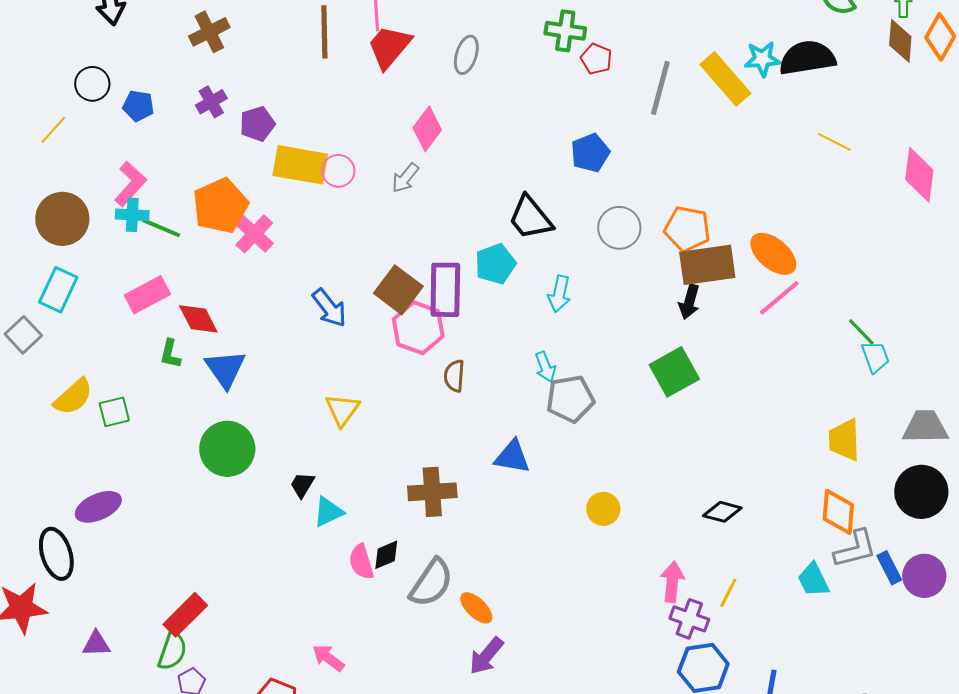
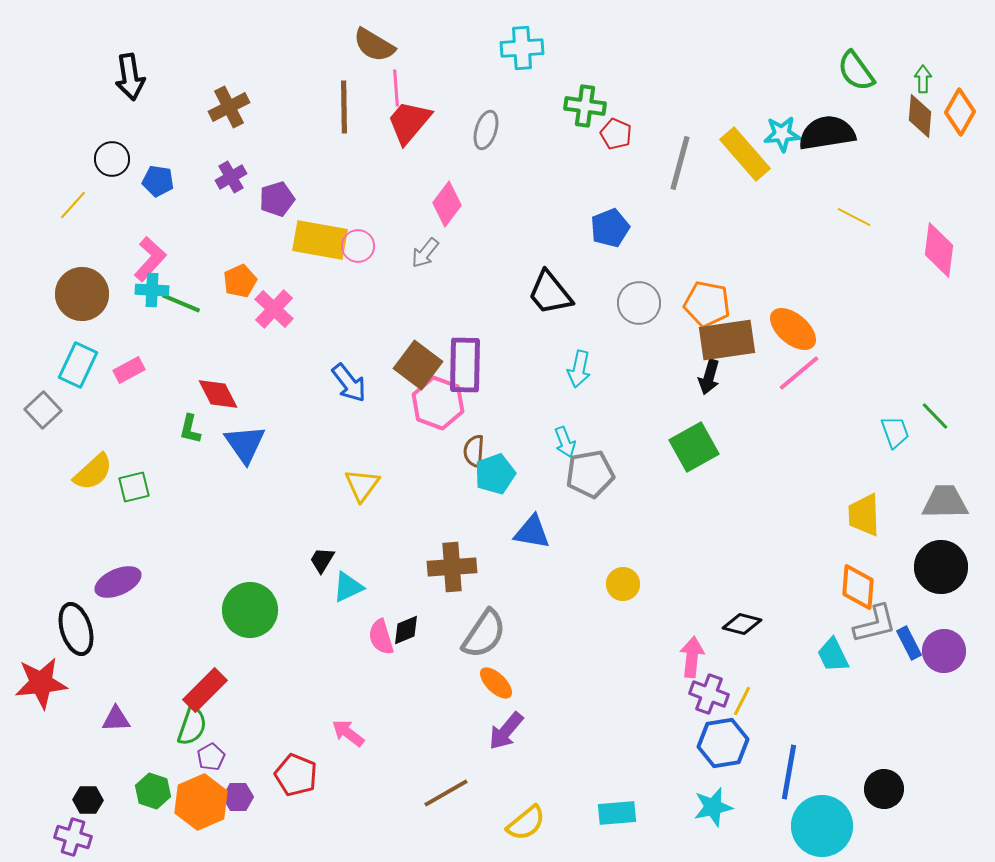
orange pentagon: (220, 206) -> (240, 281), size x0.6
cyan pentagon: (495, 264) -> (495, 474), moved
pink rectangle: (147, 295) -> (129, 370), moved, size x0.7
green line: (861, 332) -> (935, 416), moved
green circle: (227, 449) -> (250, 610), moved
black diamond: (722, 512) -> (742, 624), moved
gray semicircle: (431, 583) -> (484, 634), moved
yellow line: (728, 593) -> (742, 701), moved

